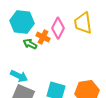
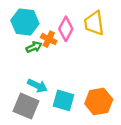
green arrow: (30, 44) -> (34, 47), turned 128
cyan arrow: (19, 76) -> (37, 86), moved

